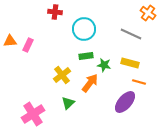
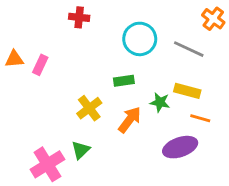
cyan circle: (84, 29) -> (140, 39), moved
green star: (104, 65) -> (160, 102), moved
purple ellipse: (125, 102) -> (180, 147), turned 30
green triangle: (68, 103) -> (81, 150), moved

